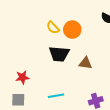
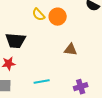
black trapezoid: (59, 54) -> (16, 41), moved

